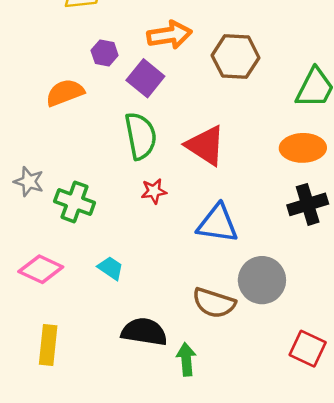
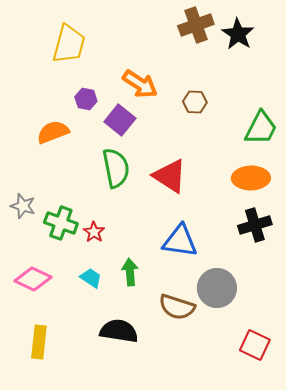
orange arrow: (169, 35) -> (140, 84), turned 42
brown hexagon: (236, 57) -> (195, 102), size x0.6
red star: (154, 191) -> (94, 232), moved, turned -30
green arrow: (186, 359) -> (130, 272), moved

